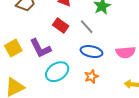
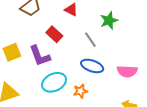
red rectangle: (61, 26) -> (54, 34), moved
orange star: (91, 77) -> (80, 91), moved

